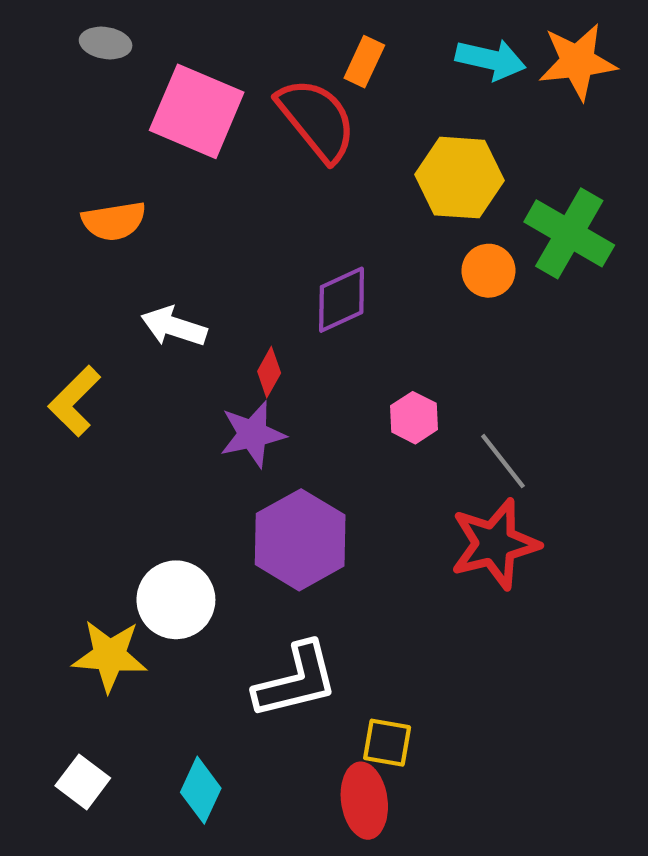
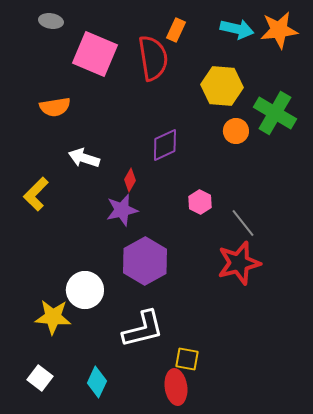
red semicircle: (317, 120) -> (153, 58), turned 30

